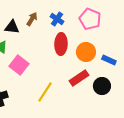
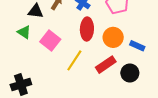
pink square: (19, 65) -> (50, 41), moved
yellow line: (45, 92) -> (74, 60), moved

